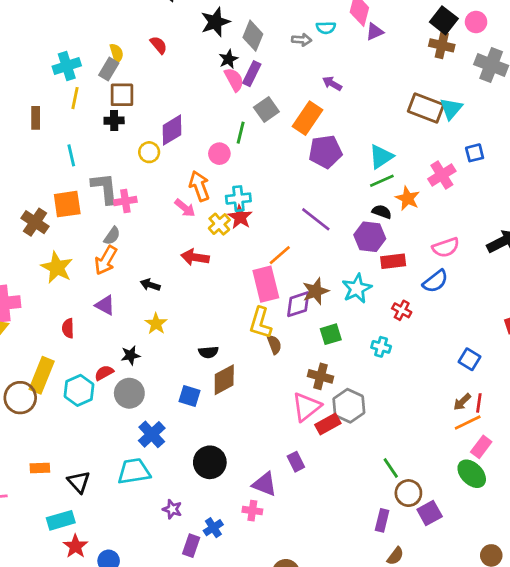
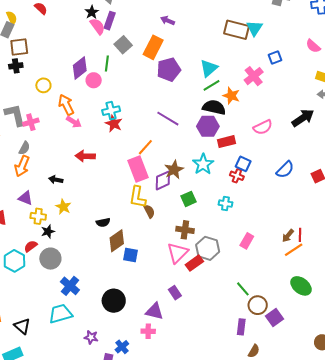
purple diamond: (172, 130) -> (80, 68), moved
orange arrow: (199, 186) -> (66, 105), moved
black semicircle: (382, 212) -> (214, 107), size x1.6
yellow cross: (219, 224) -> (38, 216), moved, turned -35
blue semicircle: (435, 281) -> (285, 170), moved
blue square: (469, 359) -> (243, 164), moved
blue square: (190, 396) -> (131, 255), moved
pink rectangle: (481, 447) -> (247, 241), moved

